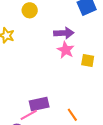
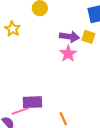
yellow square: (88, 61) -> (88, 37), moved

